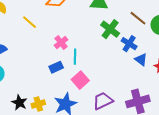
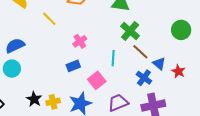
brown line: (138, 18) -> (140, 52), moved
blue cross: (129, 44) -> (144, 78), moved
cyan line: (75, 57) -> (113, 58), moved

